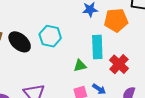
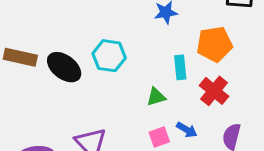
orange pentagon: (116, 20) -> (214, 44), moved
cyan rectangle: (97, 47) -> (180, 67), size x0.7

